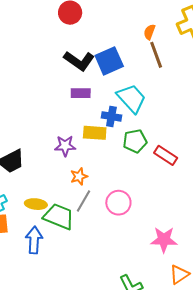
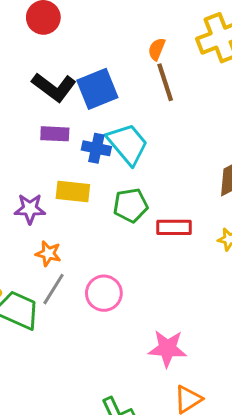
blue cross: (111, 116) -> (96, 148), moved
red rectangle: (166, 155) -> (174, 227), turned -35
orange star: (79, 176) -> (48, 253), turned 30

